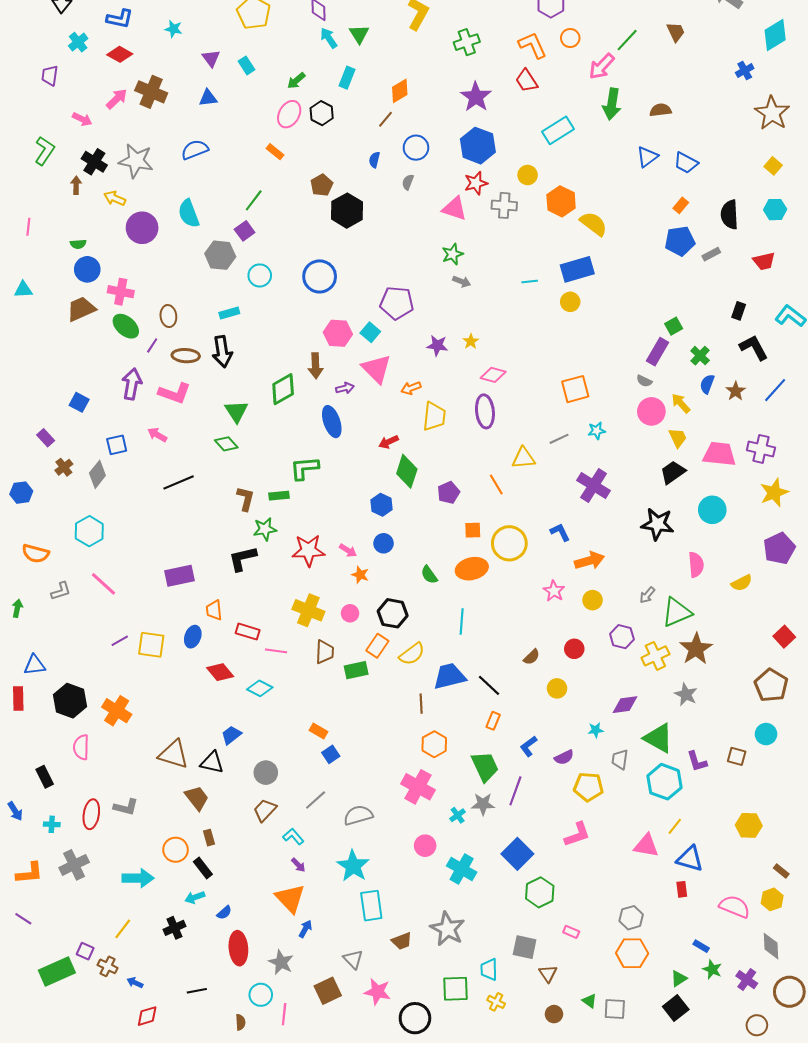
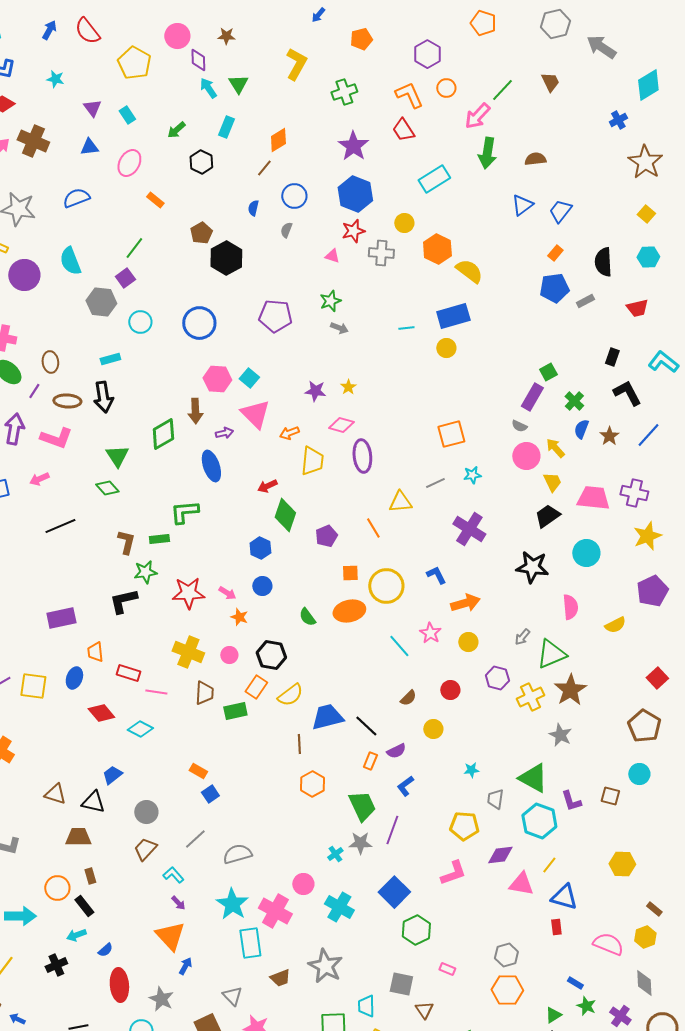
pink ellipse: (289, 114) -> (129, 163), moved
blue trapezoid: (686, 163) -> (560, 211), turned 100
pink triangle: (455, 208) -> (332, 256), size x0.6
purple pentagon: (397, 303) -> (275, 316), moved
pink diamond: (493, 375) -> (341, 425), moved
pink arrow: (157, 435) -> (39, 479), turned -54
cyan line: (462, 621) -> (399, 646), moved, turned -45
purple diamond: (625, 705) -> (500, 855), moved
brown triangle: (173, 754) -> (55, 794), size x0.7
purple semicircle: (564, 757) -> (396, 751), moved
pink cross: (418, 787) -> (275, 911), moved
brown trapezoid: (197, 798) -> (78, 837), turned -52

